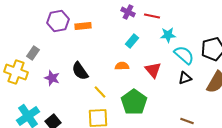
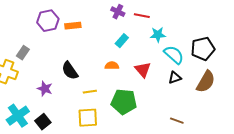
purple star: (52, 78) -> (45, 89), moved
yellow line: (100, 92) -> (90, 92), turned -56
green pentagon: (134, 102) -> (124, 102), turned -30

